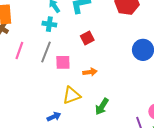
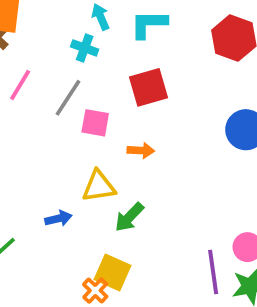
red square: (87, 38) -> (149, 87), size x1.5
green arrow: (102, 107) -> (129, 217), moved

